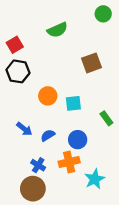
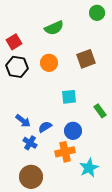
orange circle: (48, 96) -> (49, 63), moved
blue cross: (38, 165) -> (30, 143), moved

